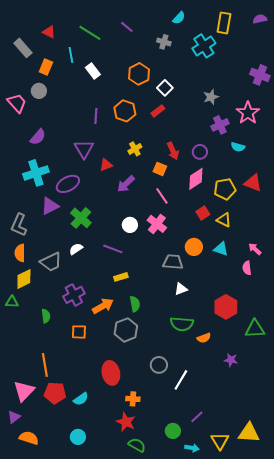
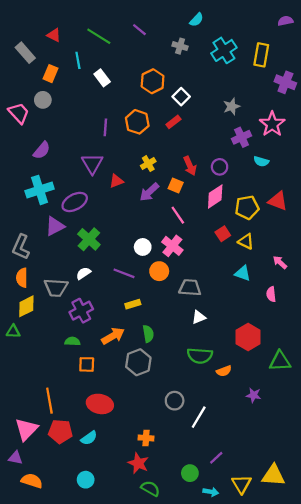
yellow rectangle: (224, 23) -> (261, 55), moved
purple arrow: (126, 184) -> (149, 192), moved
orange circle: (194, 247) -> (159, 271), moved
pink arrow: (255, 249) -> (280, 262), moved
gray trapezoid: (51, 262) -> (56, 288), turned 30
purple cross: (74, 295) -> (81, 311), moved
green semicircle: (46, 316) -> (72, 341), moved, turned -80
red ellipse: (111, 373) -> (100, 404), moved, turned -65
purple triangle: (14, 417) -> (15, 458), turned 48

